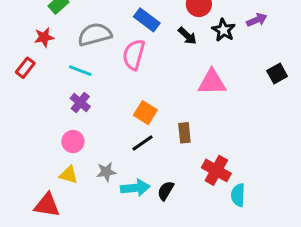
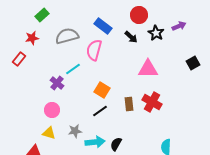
cyan line: (80, 71) -> (73, 69), moved, turned -56
red cross: (216, 170) -> (152, 102), moved

